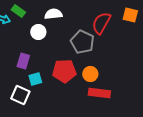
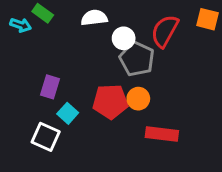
white circle: (38, 32) -> (124, 38), moved
orange circle: (90, 74) -> (138, 99), moved
cyan square: (35, 79) -> (68, 113), turned -32

